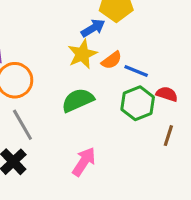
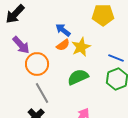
blue arrow: (93, 28) -> (63, 30), moved, turned -112
orange semicircle: (112, 60) -> (63, 45), moved

